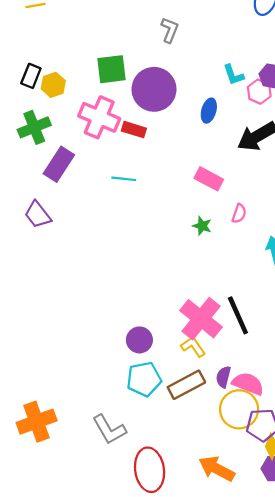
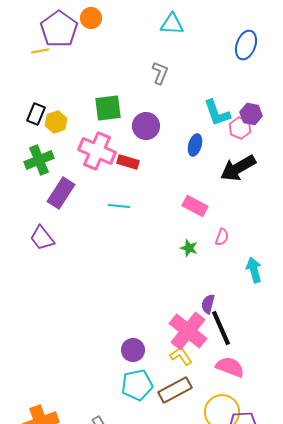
cyan L-shape: (233, 75) -> (217, 113), size x1.4
purple circle: (154, 89) -> (146, 126), size x0.7
purple semicircle: (223, 377) -> (208, 304), moved
pink semicircle: (248, 384) -> (230, 367), moved

